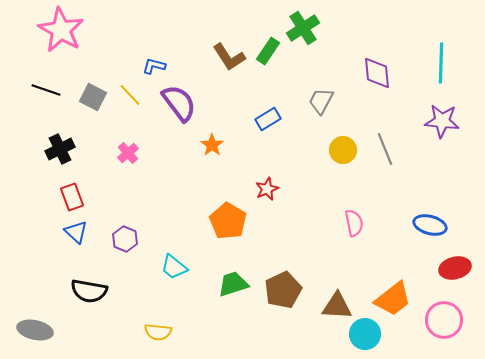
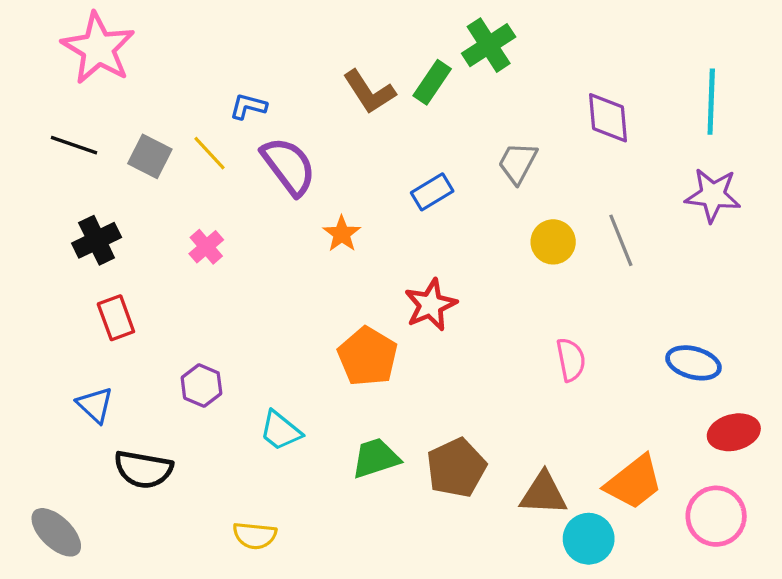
red star: (267, 189) -> (431, 305), size x1.4
blue triangle: (76, 232) -> (95, 405), moved
gray ellipse: (35, 330) -> (56, 532), turned 32

